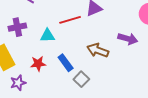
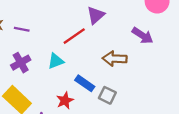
purple arrow: (128, 39) -> (143, 36), turned 36
red star: (38, 64) -> (65, 100), moved

